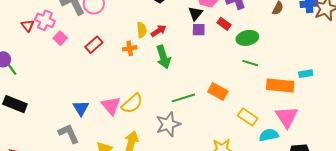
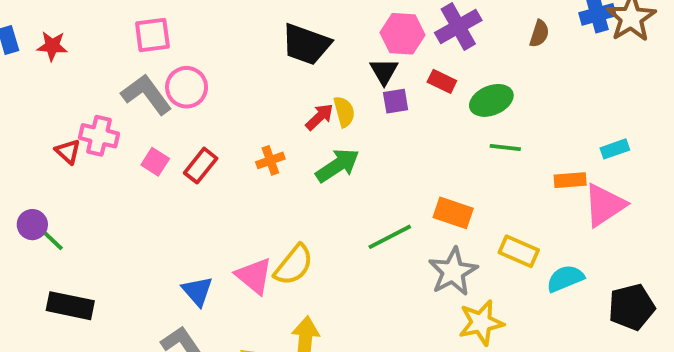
yellow semicircle: (142, 30) -> (344, 112), moved
pink square: (60, 38) -> (155, 162), moved
green arrow: (163, 57) -> (337, 165), turned -95
orange rectangle: (280, 85) -> (570, 180), size x0.6
pink triangle: (287, 117) -> (605, 205), moved, turned 40
gray star: (168, 124) -> (453, 272), moved

